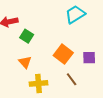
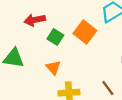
orange square: (63, 54) -> (85, 32), moved

